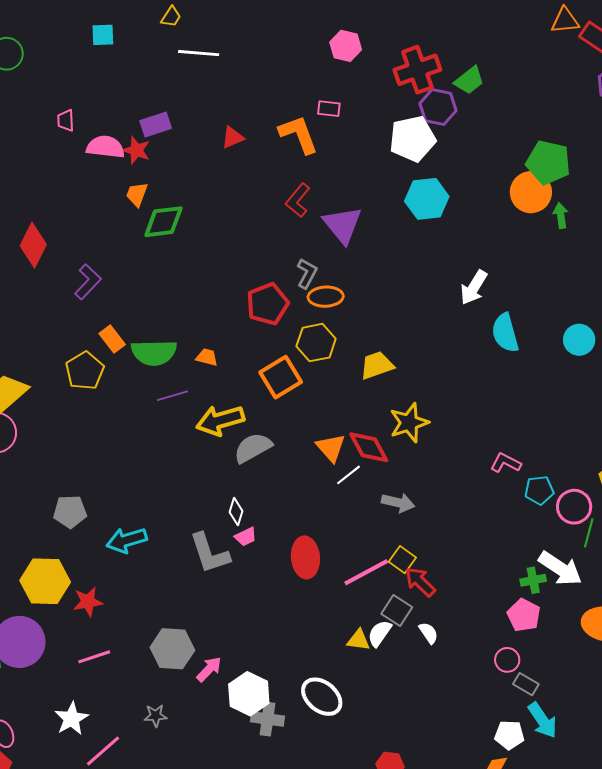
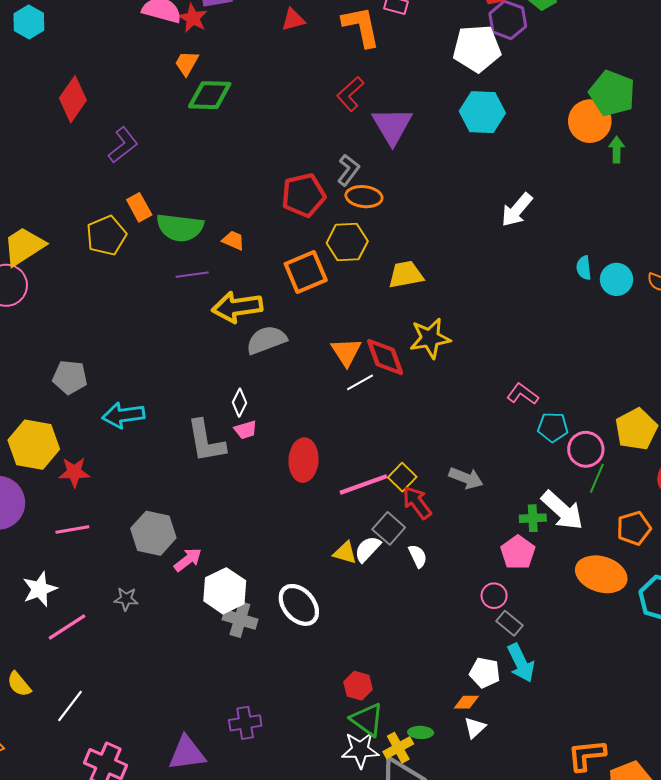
cyan semicircle: (505, 333) -> (584, 268), moved, size x0.6
gray arrow: (398, 503) -> (466, 478), moved

